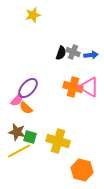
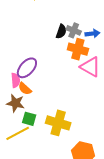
orange cross: (73, 87) -> (78, 49), moved
pink semicircle: (17, 100) -> (16, 80), turned -48
brown star: (17, 132) -> (16, 103), moved

